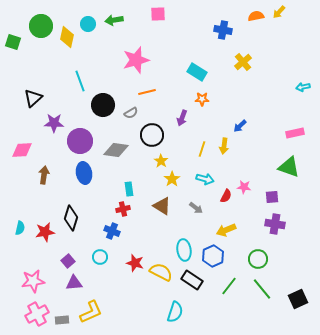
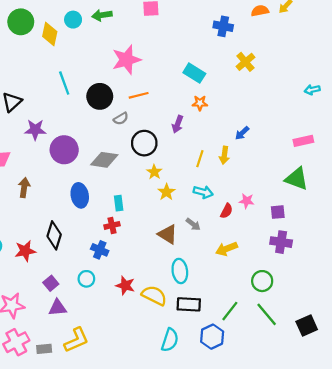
black circle: (103, 105) -> (100, 96), moved
blue ellipse: (84, 173) -> (80, 195), moved
brown triangle: (162, 206) -> (168, 234), moved
blue hexagon: (213, 256) -> (212, 337), moved
black rectangle: (192, 280) -> (189, 304), turned -30

